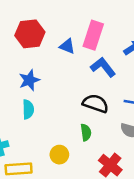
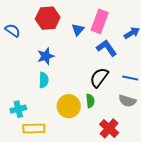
blue triangle: (67, 46) -> (78, 30), turned 48
black semicircle: (96, 103) -> (99, 77), turned -75
yellow circle: (59, 155) -> (69, 106), moved, size x1.5

